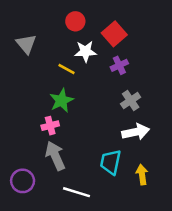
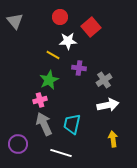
gray triangle: (26, 44) -> (15, 21), moved
purple cross: (119, 65) -> (79, 68), moved, turned 32
cyan trapezoid: (111, 162) -> (72, 124), moved

